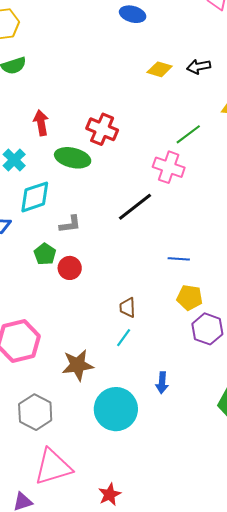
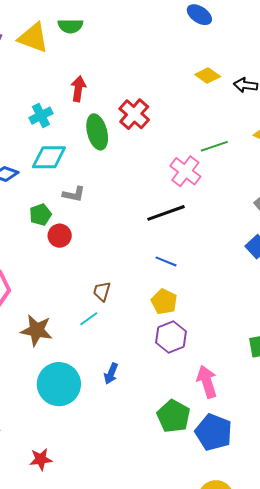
green ellipse: (73, 158) -> (97, 132), turned 44
black line: (135, 207) -> (166, 213), moved
red star: (110, 494) -> (41, 459), moved

